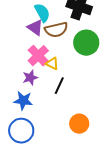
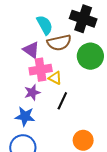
purple triangle: (35, 28) -> (31, 50), moved
pink cross: (38, 56) -> (41, 70), turned 35

